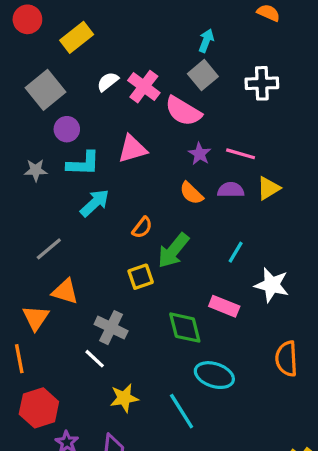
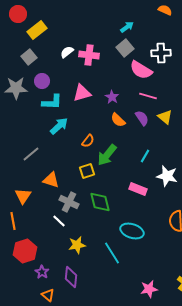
yellow rectangle: (77, 37) -> (37, 30), moved
cyan arrow: (206, 41) -> (127, 27), turned 32
pink cross: (144, 87) -> (89, 55), turned -30
gray square: (45, 90) -> (29, 57), size x0.7
pink semicircle: (183, 111) -> (141, 70), moved
purple star: (200, 154) -> (112, 97), moved
gray star: (36, 170) -> (16, 88), moved, size x1.6
yellow triangle: (268, 188) -> (165, 117), turned -49
purple semicircle: (231, 190) -> (142, 118), turned 56
orange triangle: (65, 291) -> (51, 180), moved
green diamond: (185, 328) -> (100, 202), moved

